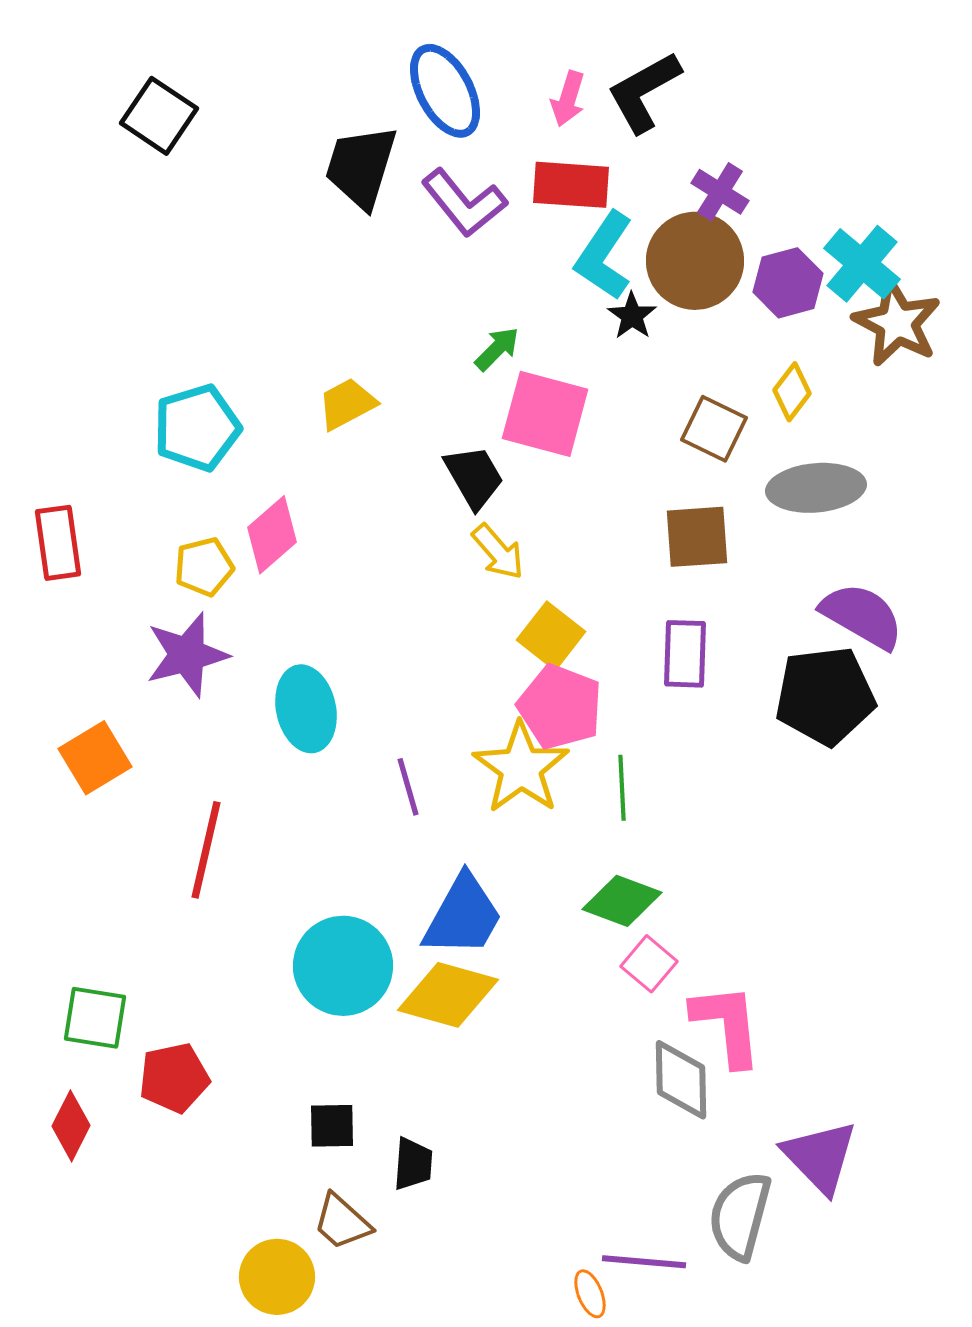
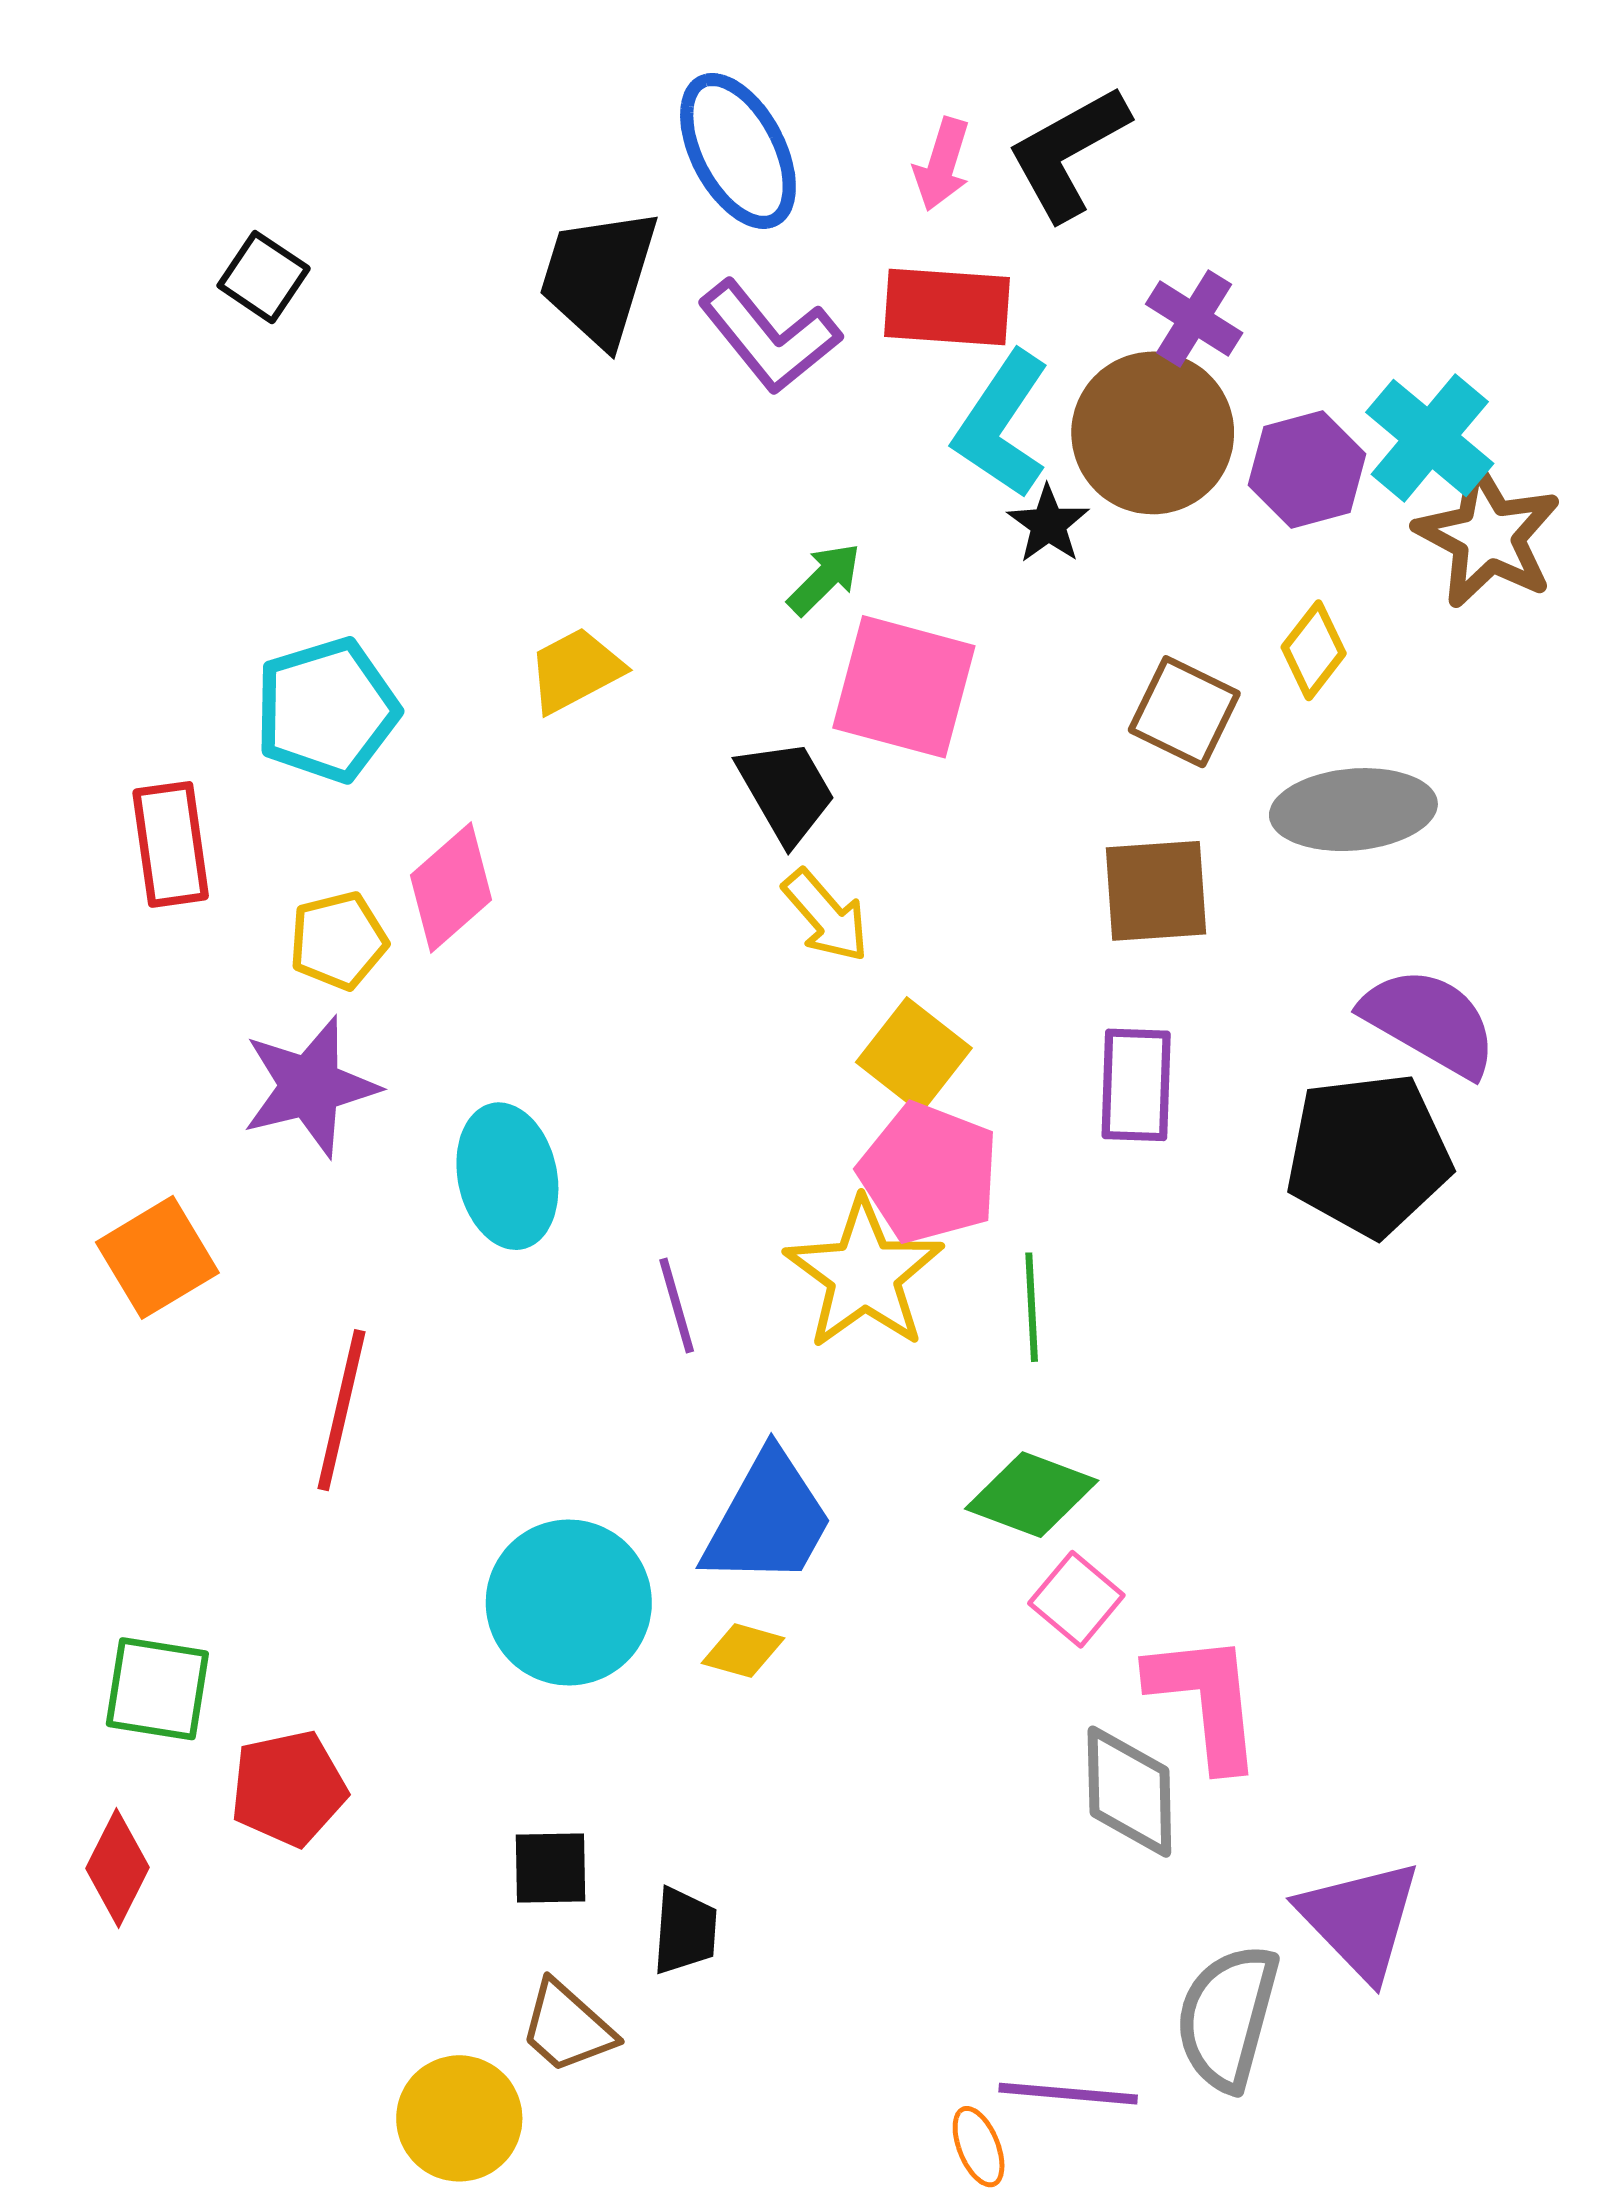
black square: (159, 116) -> (264, 277), moved, size x0.7
red rectangle: (58, 543) -> (171, 844), moved
yellow diamond: (448, 995) -> (743, 1651), size x0.5

